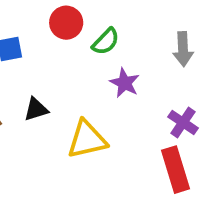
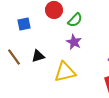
purple star: (125, 83) -> (74, 42), moved

